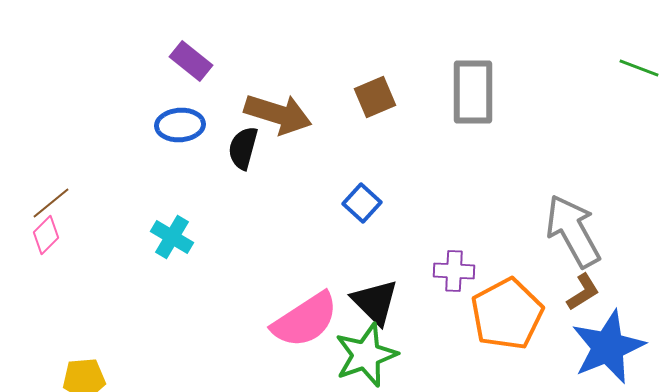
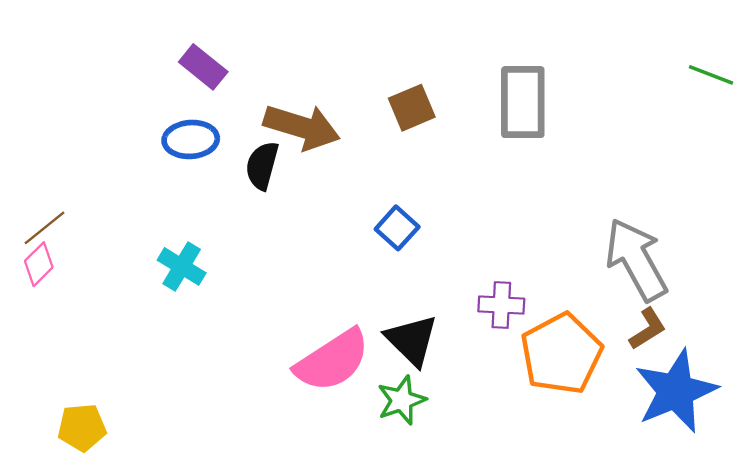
green star: (366, 355) -> (402, 400), size x0.7

